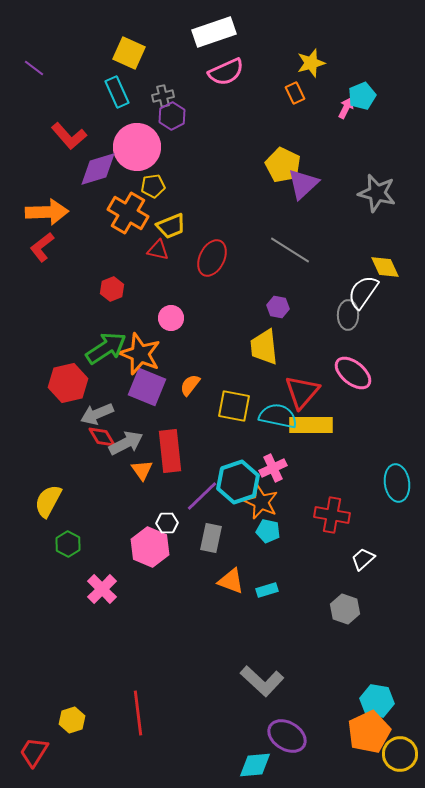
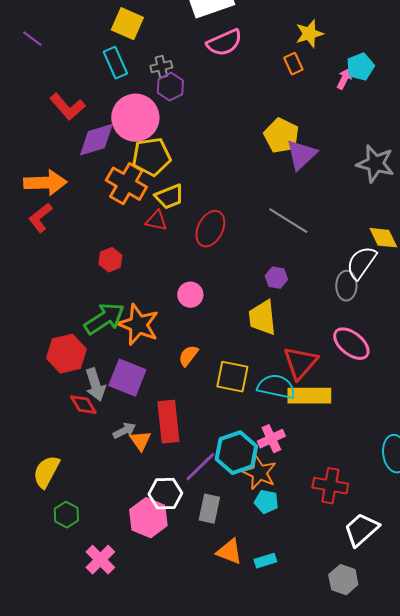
yellow pentagon: (153, 186) -> (151, 157), size x1.6
pink circle: (171, 318) -> (190, 295), moved
purple square: (147, 387) -> (127, 378), moved
gray arrow: (97, 414) -> (95, 385), turned -84
red diamond: (102, 437) -> (83, 405), moved
gray arrow: (126, 443) -> (124, 431), moved, size x0.7
white hexagon: (167, 523) -> (165, 494), size x1.5
white trapezoid: (363, 559) -> (361, 530), size x1.5

